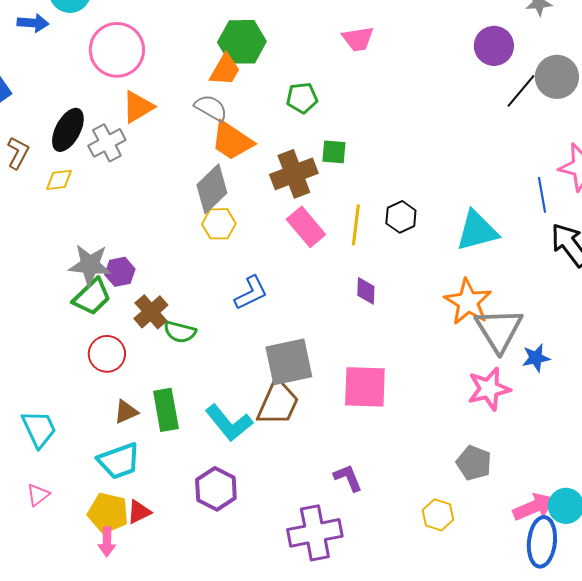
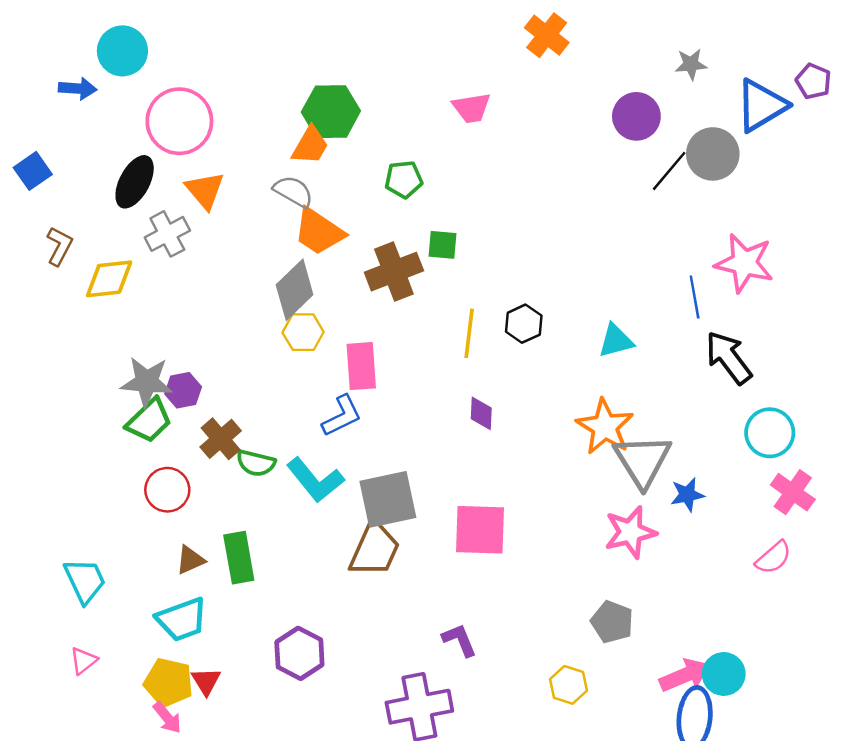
orange triangle: (138, 107) -> (205, 190), turned -39
black ellipse: (68, 130) -> (135, 182), moved
yellow diamond: (59, 180) -> (109, 279), size x1.5
pink rectangle: (306, 227) -> (361, 366), moved, turned 36
cyan triangle: (477, 231) -> (616, 341), size x0.7
cyan L-shape: (229, 423) -> (315, 480), moved
red triangle: (139, 512) -> (206, 681), turned -36
pink arrow: (107, 542) -> (167, 718), turned -40

